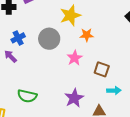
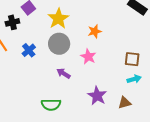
yellow star: (70, 15) -> (58, 19), moved
purple arrow: (10, 56) -> (64, 73), moved
brown square: (102, 69) -> (132, 59), moved

